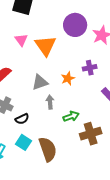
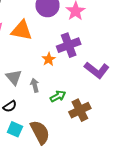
orange triangle: (46, 46) -> (22, 30), turned -35
purple cross: (90, 68) -> (69, 45), size x1.6
gray triangle: (40, 82) -> (14, 77), moved, turned -42

